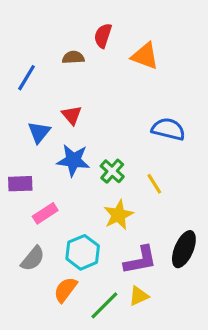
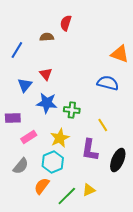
orange triangle: (145, 56) -> (120, 54), moved
green cross: (112, 171) -> (72, 110), turned -35
yellow line: (154, 184) -> (103, 125), moved
yellow star: (118, 215) -> (60, 138), moved
purple L-shape: (140, 260) -> (90, 150), moved, turned 110

